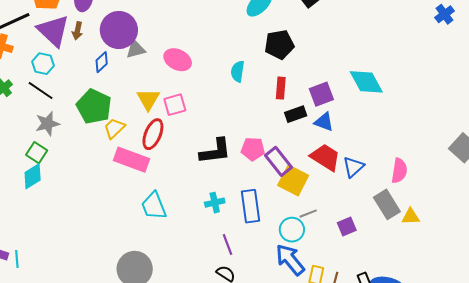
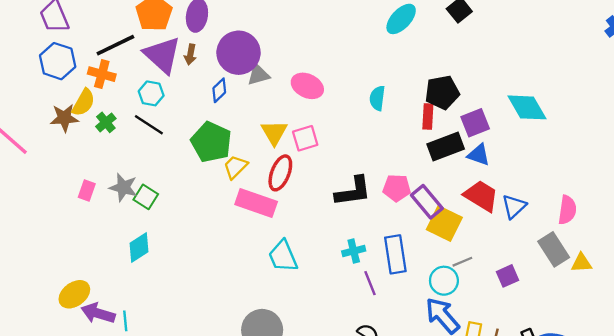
black pentagon: (279, 44) -> (442, 92), moved
black rectangle: (296, 114) -> (446, 146), size x1.4
gray star: (47, 124) -> (123, 187), moved, turned 30
cyan diamond: (33, 176) -> (139, 248), moved
purple line: (228, 245) -> (370, 283), moved

